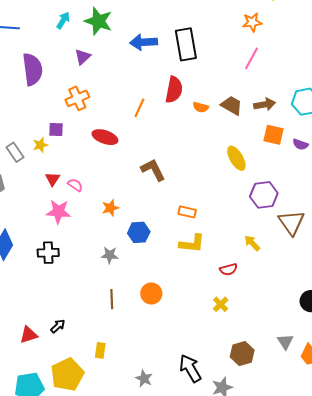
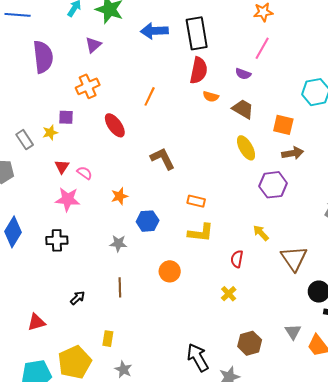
red semicircle: (174, 90) -> (199, 70), moved
brown arrow: (265, 104) -> (293, 153), moved
brown trapezoid: (232, 105) -> (243, 109), moved
red ellipse: (105, 137) -> (115, 125), turned 35
purple semicircle: (300, 144) -> (243, 74), moved
brown triangle: (291, 223) -> (294, 258), moved
red semicircle: (228, 269) -> (237, 259), turned 114
orange circle: (151, 293) -> (170, 271), moved
black arrow: (58, 326) -> (78, 298), moved
gray star: (144, 379) -> (123, 369), moved

